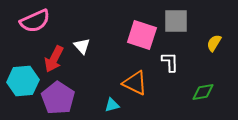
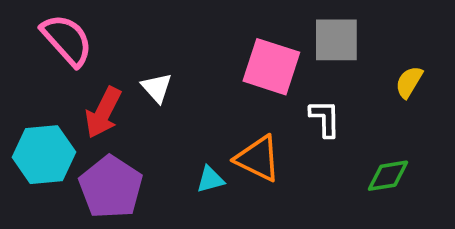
pink semicircle: (35, 21) -> (67, 40), turned -108
cyan triangle: (112, 105) -> (210, 179), moved

